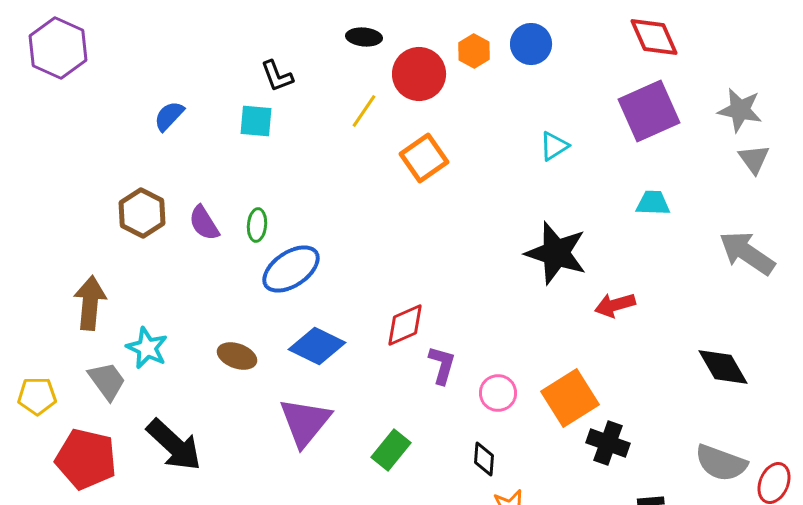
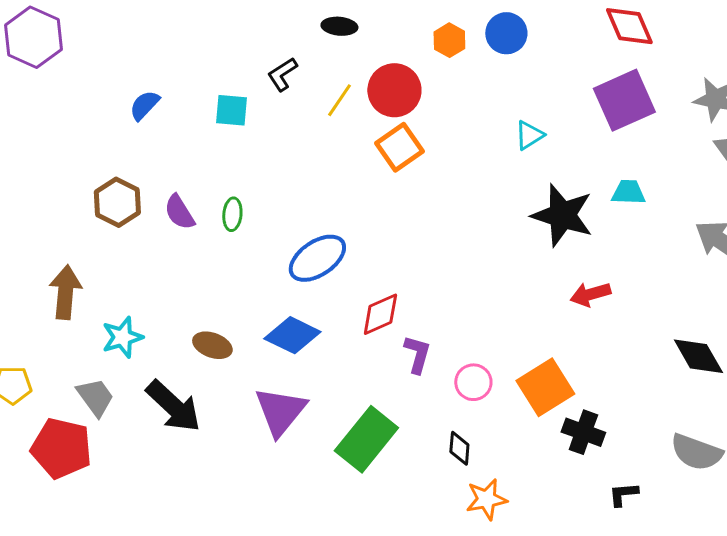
red circle: (419, 74) -> (394, 90), moved
black L-shape: (277, 76) -> (282, 74), moved, turned 78
black star: (556, 253) -> (562, 215), moved
blue ellipse: (291, 269) -> (317, 258), moved
cyan star: (147, 348) -> (122, 337), turned 30
gray trapezoid: (107, 381) -> (95, 397), moved
black arrow: (174, 445) -> (173, 406), moved
green rectangle: (391, 450) -> (366, 439), size x1.6

